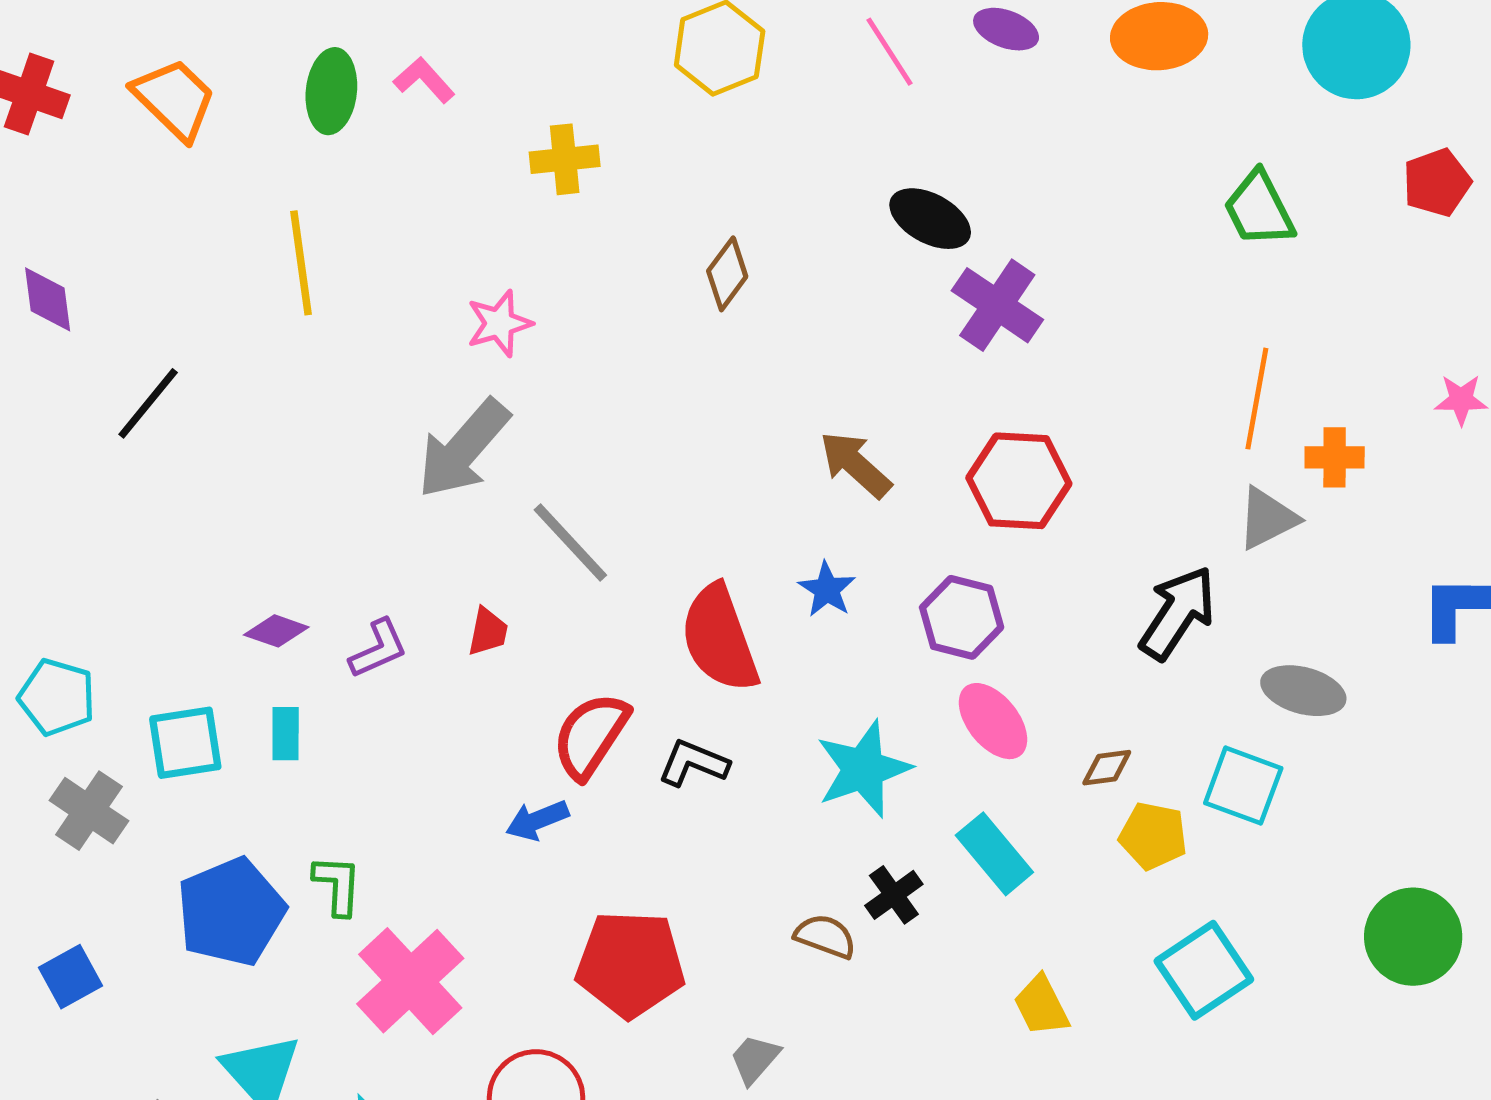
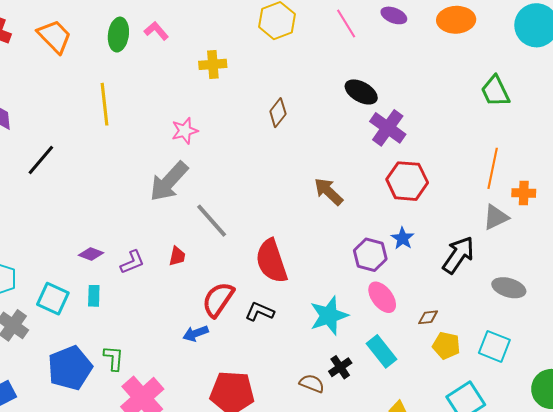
red hexagon: (1019, 481) -> (407, 181), moved
blue star: (827, 589) -> (403, 238), moved
cyan square: (185, 743) -> (53, 299), turned 32
cyan square: (1243, 786) -> (494, 346), moved

